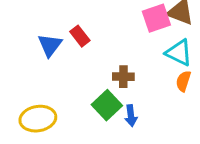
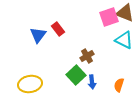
brown cross: (123, 77) -> (87, 56), turned -32
orange semicircle: (183, 81) -> (119, 85), moved

